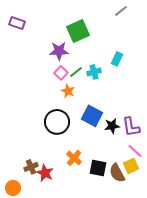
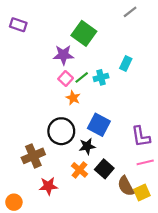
green square: (78, 31) -> (84, 33), turned -30
black star: (112, 126) -> (87, 146), moved
pink line: (135, 151) -> (145, 162), turned -56
yellow square: (131, 166) -> (142, 192), moved
brown cross: (31, 167) -> (33, 156), moved, size x1.5
black square: (98, 168) -> (104, 169), moved, turned 30
red star: (45, 173) -> (48, 186), turned -30

